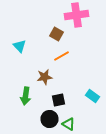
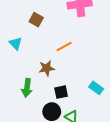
brown square: (56, 34) -> (36, 20), moved
cyan triangle: (20, 46) -> (16, 43), moved

